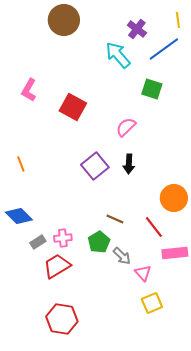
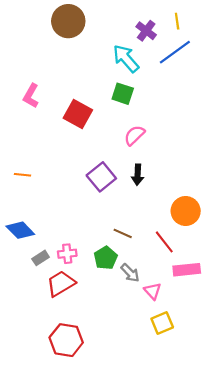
yellow line: (178, 20) -> (177, 21), moved
green square: (152, 89) -> (123, 94), moved
orange line: (21, 164) -> (22, 175), turned -63

